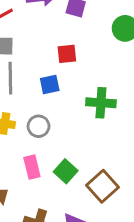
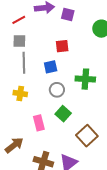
gray circle: (39, 126) -> (57, 90), moved
green square: (66, 171) -> (63, 114), moved

